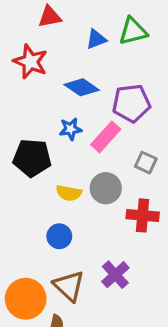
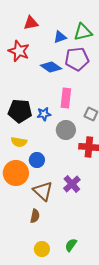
purple pentagon: (131, 103) -> (77, 59), moved
blue star: (70, 129) -> (44, 114), moved
pink rectangle: (106, 137) -> (66, 98), turned -36
yellow semicircle: (69, 193) -> (19, 142), moved
orange circle: (26, 299) -> (16, 173), moved

